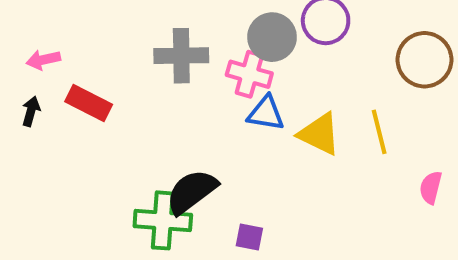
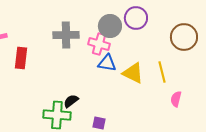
red rectangle: (89, 103) -> (21, 58), turned 70
pink semicircle: (431, 188) -> (176, 99), moved
black semicircle: (192, 192) -> (71, 101), size x0.6

